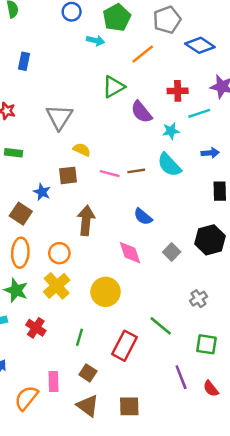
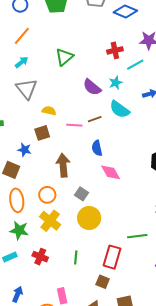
cyan arrow: (96, 41) -> (22, 62), moved, turned -40
orange line: (143, 54) -> (22, 36), moved
purple semicircle: (141, 112) -> (92, 87), moved
blue semicircle: (143, 217) -> (97, 148), moved, turned 49
gray square: (172, 252) -> (81, 194), moved
pink diamond: (130, 253) -> (111, 172), moved
green line: (161, 326) -> (137, 236), turned -36
brown square: (88, 373) -> (103, 282), moved

